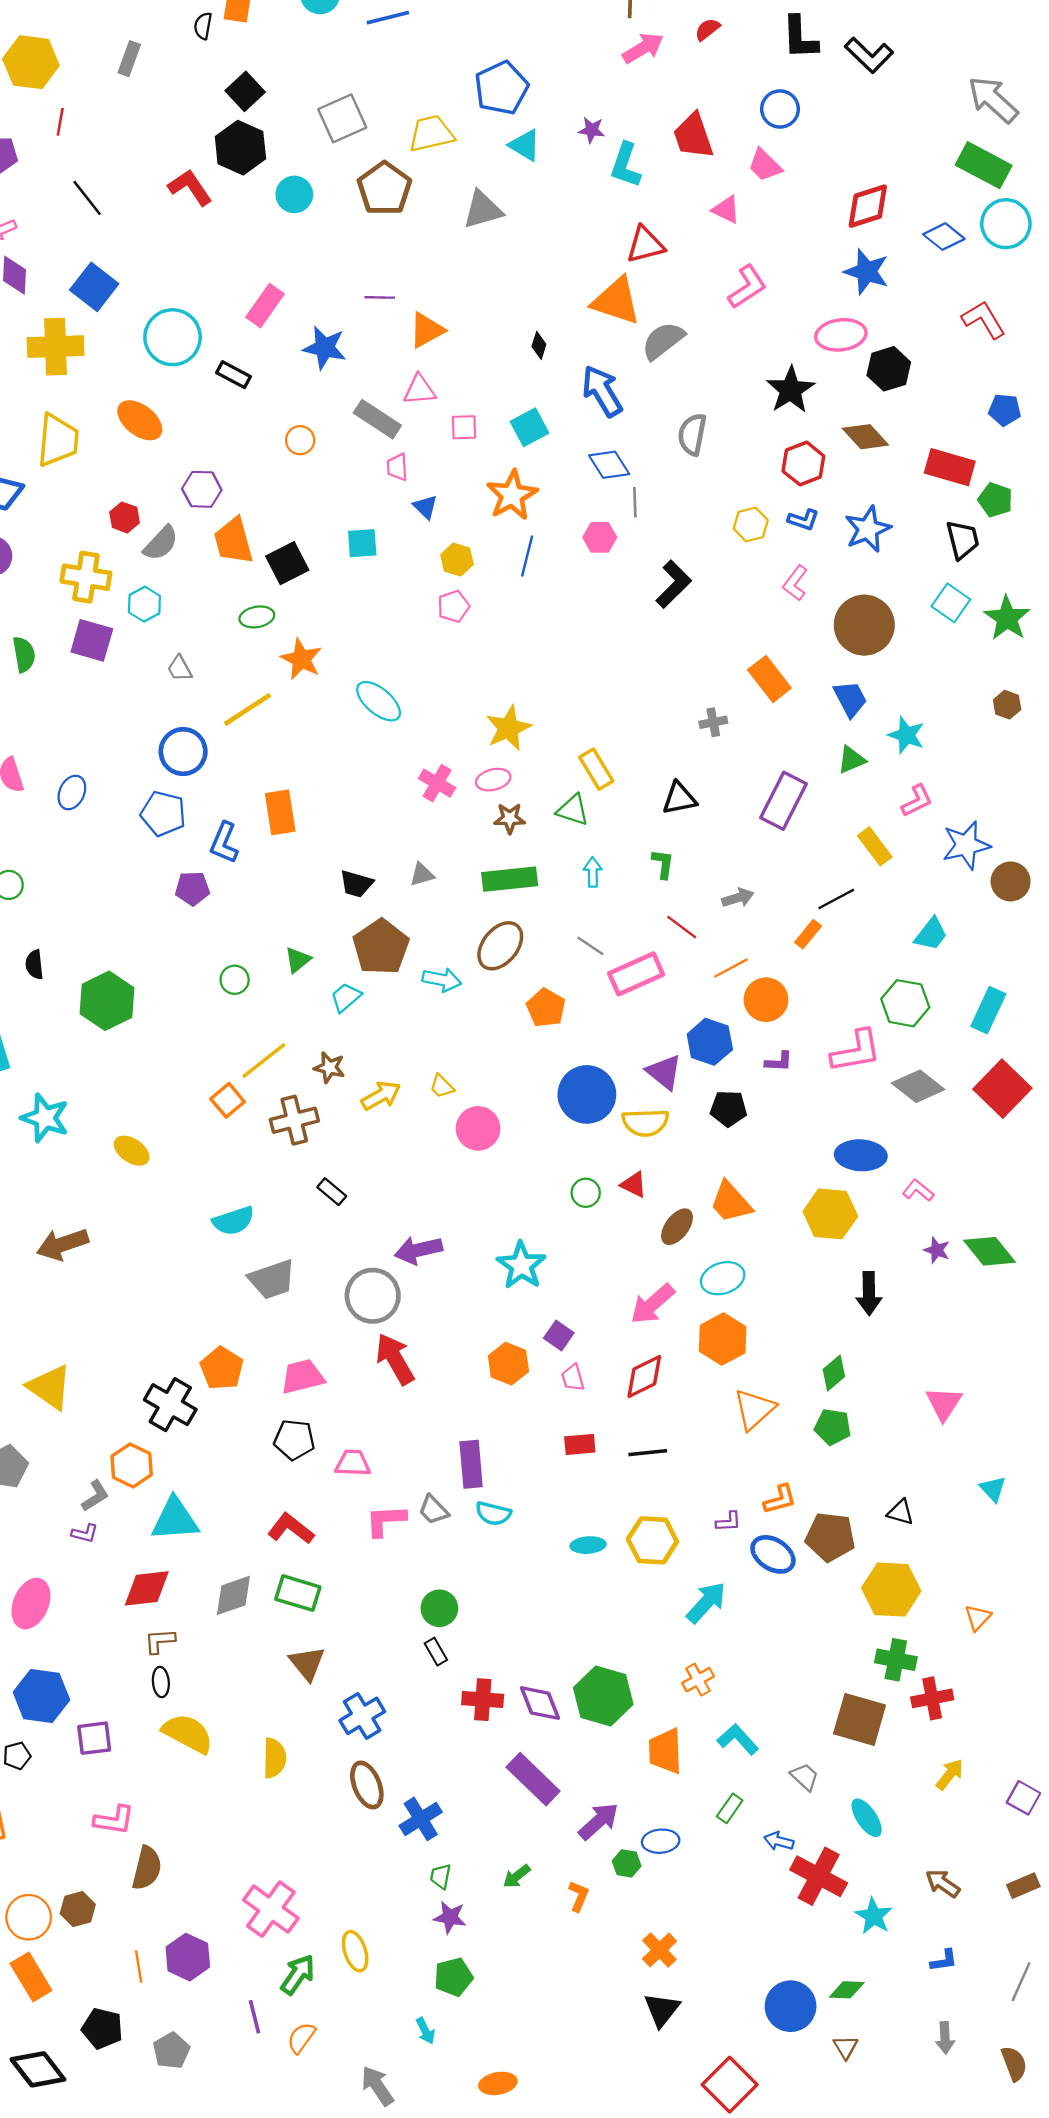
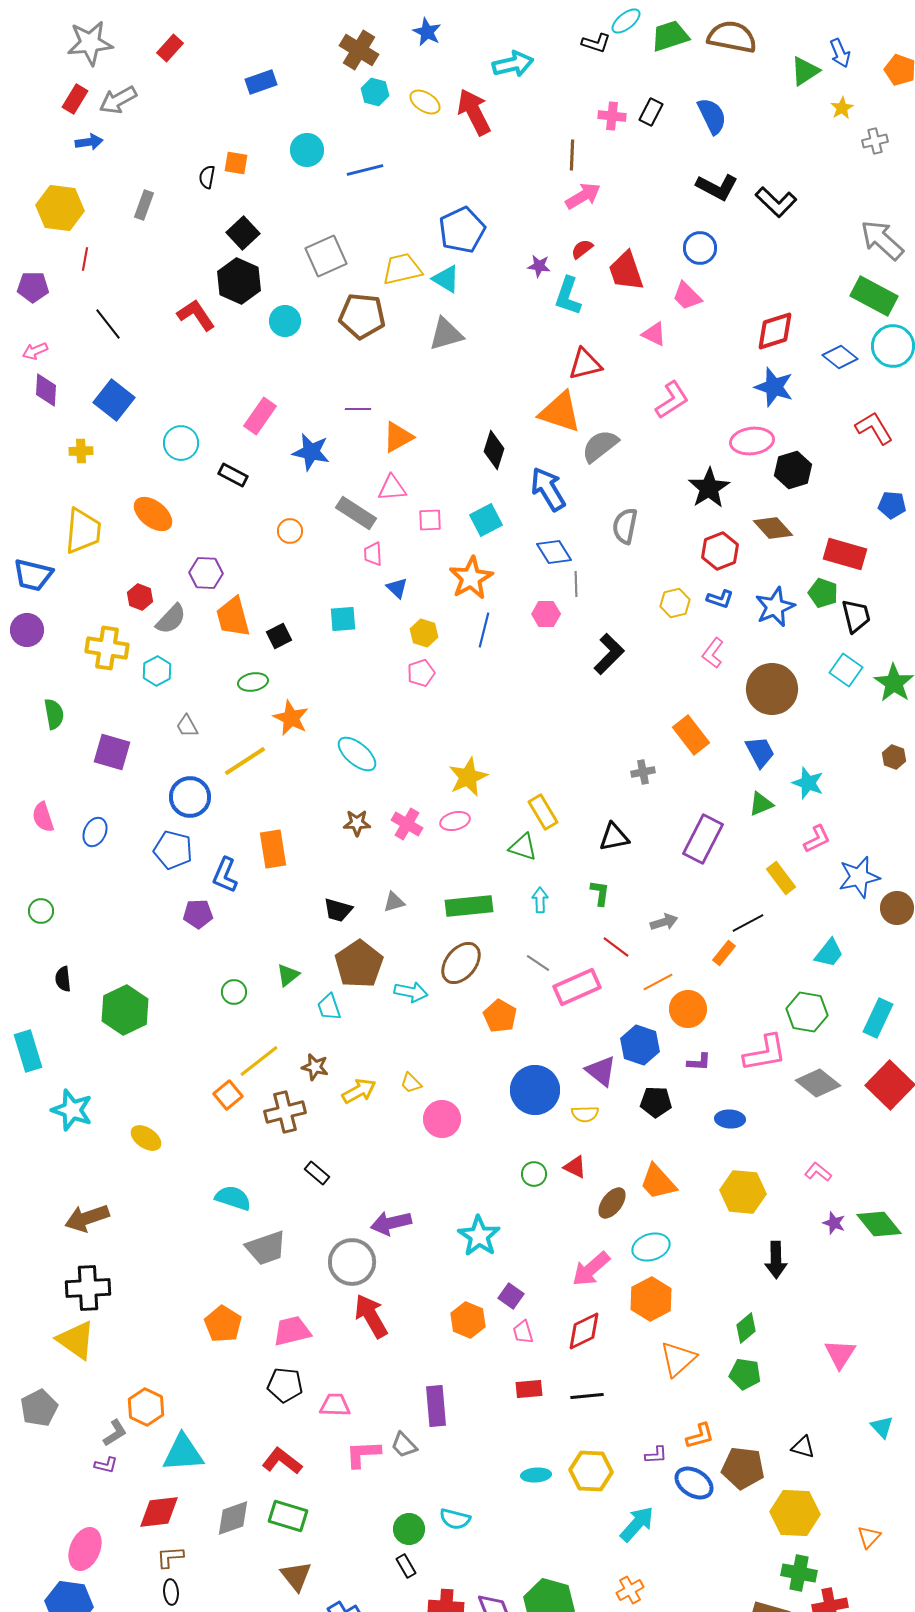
red semicircle: (707, 29) -> (582, 249), moved
black L-shape: (800, 38) -> (717, 187), turned -60
cyan triangle: (525, 145) -> (446, 279), moved
brown pentagon: (384, 189) -> (362, 316), turned -30
cyan circle: (173, 337) -> (181, 443), size x0.7
black diamond: (539, 345) -> (494, 450), size x1.6
yellow cross: (56, 347) -> (81, 451), size x0.5
green pentagon: (995, 500) -> (823, 593), moved
black square: (287, 563) -> (279, 636), size x0.7
purple square: (92, 640) -> (112, 752), moved
brown star: (510, 818) -> (357, 823), moved
cyan trapezoid: (346, 997) -> (329, 1007), turned -68
yellow semicircle: (645, 1123) -> (585, 1114), size x0.7
blue ellipse: (861, 1155) -> (730, 1119), moved, size x0.7
cyan semicircle: (233, 1221) -> (233, 1198), turned -144
black cross: (170, 1405) -> (88, 1288), moved, turned -33
cyan semicircle: (493, 1513) -> (455, 1519), moved
pink ellipse: (31, 1604) -> (85, 1549), moved

